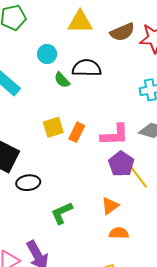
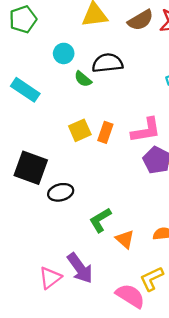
orange triangle: (110, 206) -> (125, 239), moved, turned -36

